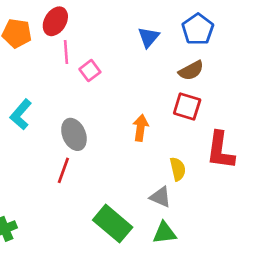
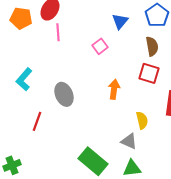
pink square: (90, 71) -> (100, 46), moved
brown semicircle: (191, 71) -> (152, 46), turned -72
red line: (63, 170) -> (37, 121), moved

